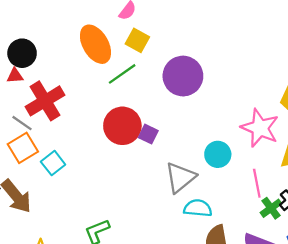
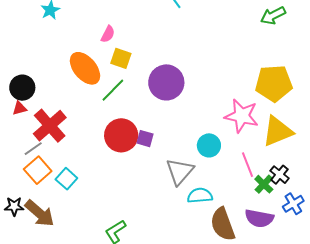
gray line: (22, 123) -> (33, 149), turned -60

